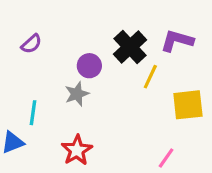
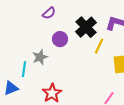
purple semicircle: (31, 44) -> (49, 13), moved
gray star: (77, 94) -> (40, 57), moved

